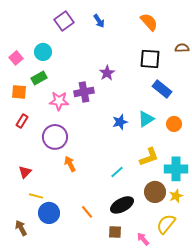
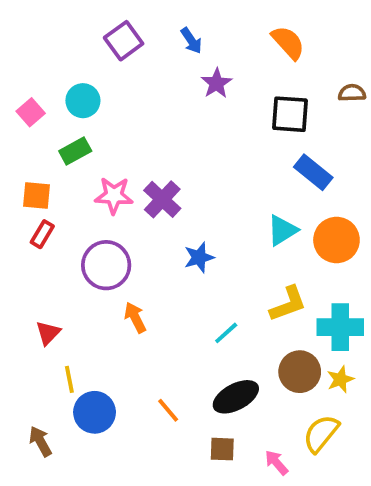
purple star: (107, 73) -> (216, 83), moved
orange square: (19, 92) -> (36, 196), moved
purple cross: (84, 92) -> (162, 199), moved, turned -36
blue star: (120, 122) -> (199, 257), moved
orange circle: (174, 124) -> (336, 240), size x1.5
yellow line: (36, 196) -> (69, 379), turned 64

